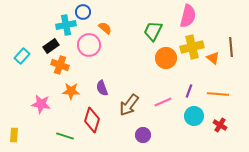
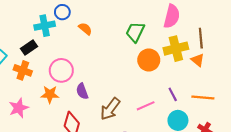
pink circle: (89, 45) -> (61, 70), moved
brown line: (231, 47) -> (201, 38), moved
orange cross: (60, 65) -> (23, 70), moved
purple line: (189, 91) -> (173, 94), turned -48
pink star: (41, 104) -> (19, 108), turned -30

